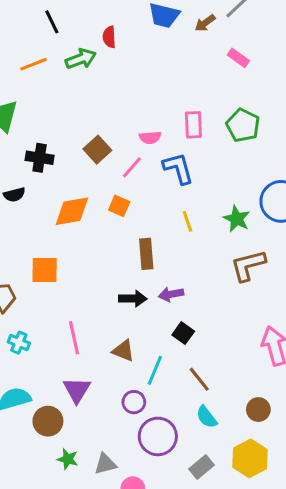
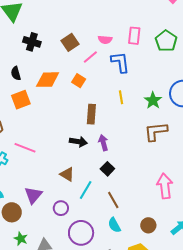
black semicircle: (14, 195) -> (16, 73), moved, turned 80
orange square: (45, 270) -> (21, 100), moved, turned -30
purple arrow: (171, 294) -> (103, 143), turned 77
pink line: (74, 338) -> (25, 148), moved, turned -65
purple circle: (134, 402) -> (61, 208), moved

